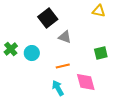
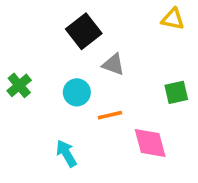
cyan circle: (32, 53) -> (77, 92), moved
cyan arrow: (58, 88) -> (66, 153), moved

